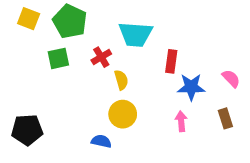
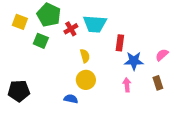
yellow square: (29, 19) -> (20, 22), moved
red cross: (101, 57) -> (71, 29), moved
green square: (58, 58) -> (41, 41), turned 35
pink semicircle: (231, 78) -> (162, 55), turned -88

